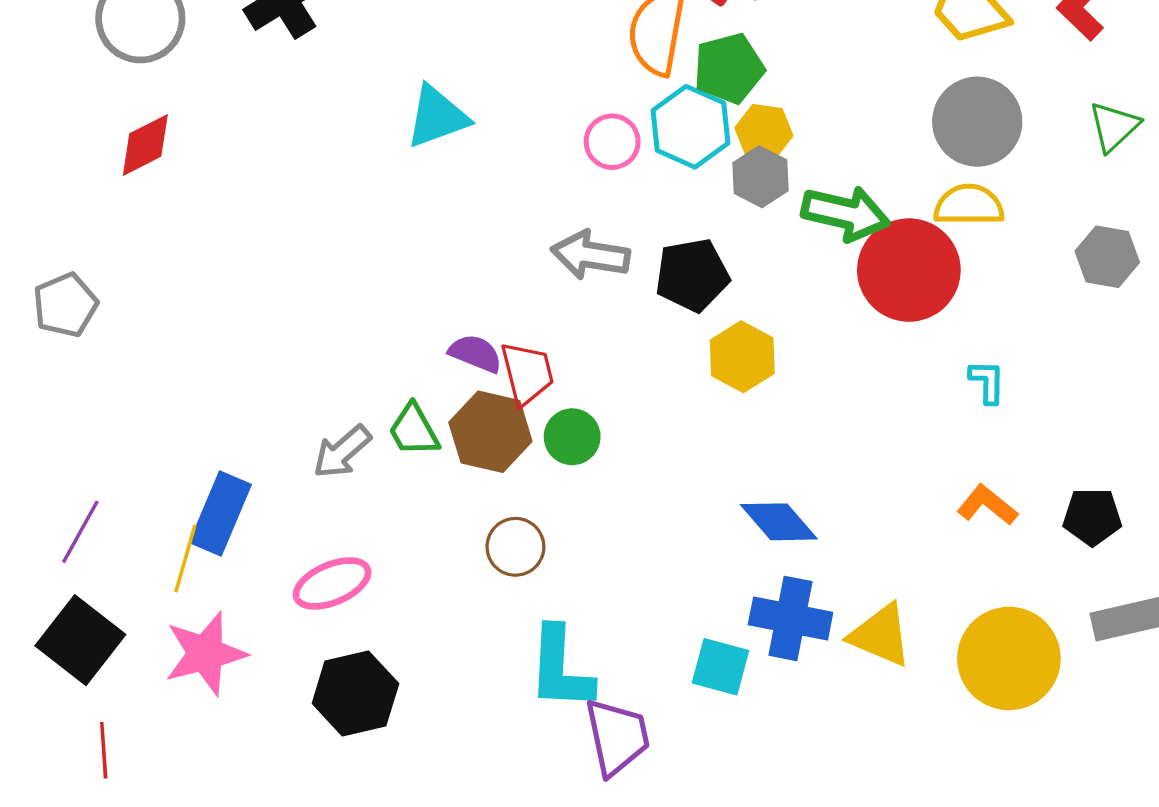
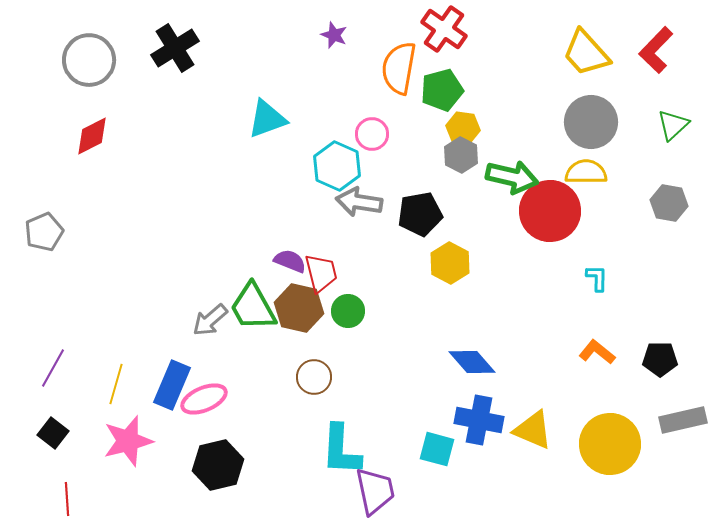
cyan hexagon: (690, 127) -> (337, 166), moved
green trapezoid: (414, 430) -> (253, 307), size x1.5
blue rectangle: (220, 513) -> (172, 385), moved
black square: (80, 640) -> (53, 433), size x0.6

